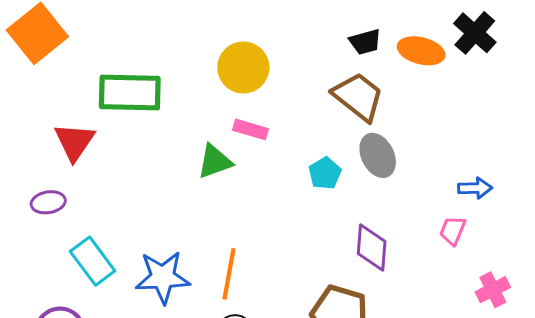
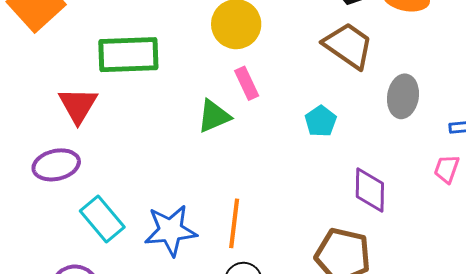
pink rectangle: (251, 129) -> (247, 83), turned 52
gray ellipse: (378, 155) -> (403, 96), moved, turned 39
purple ellipse: (48, 202) -> (56, 165), size x1.4

